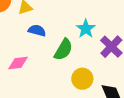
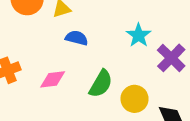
green semicircle: (63, 50) -> (101, 84), moved

